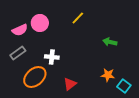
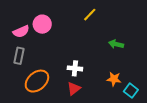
yellow line: (78, 18) -> (90, 15), moved
gray rectangle: (18, 53) -> (19, 56), turned -42
white cross: (52, 57) -> (75, 68), moved

